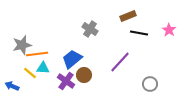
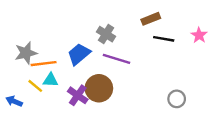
blue trapezoid: (72, 59) -> (79, 54), moved
purple line: (120, 62) -> (117, 59), moved, turned 65
brown circle: (84, 75) -> (99, 88), size x1.5

